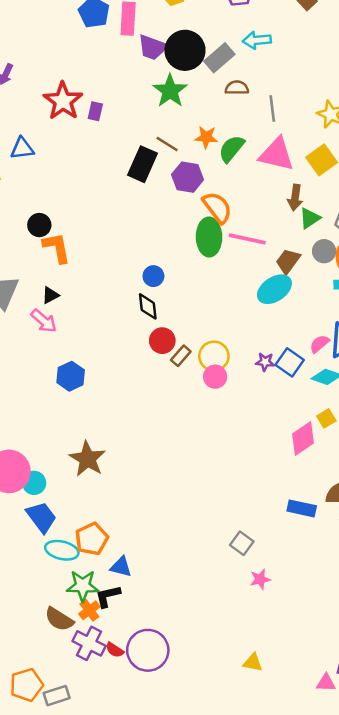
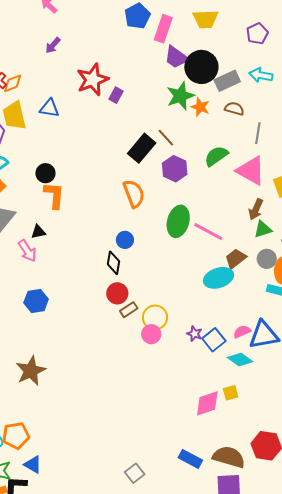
orange star: (206, 137) -> (200, 107), moved
orange semicircle: (217, 207) -> (134, 194), moved

